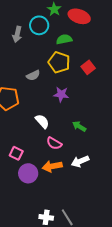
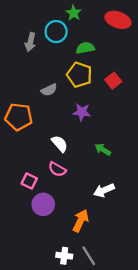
red ellipse: (79, 16) -> (118, 20), moved
pink semicircle: (54, 143) -> (57, 169), moved
orange arrow: (52, 166) -> (81, 221), moved, turned 126

